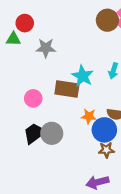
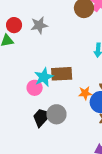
gray star: (46, 48) -> (39, 25), moved
cyan star: (83, 76) -> (44, 77), moved, turned 30

